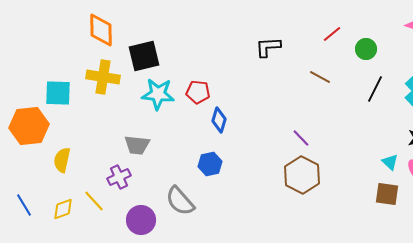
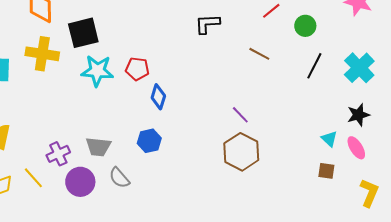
gray trapezoid: (137, 145) -> (98, 147), moved
brown square: (387, 194) -> (326, 171), size x0.7
gray semicircle: (180, 201) -> (119, 178), size x0.7
purple circle: (141, 220) -> (80, 182), moved

